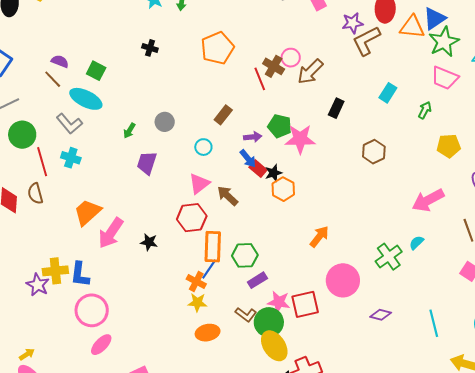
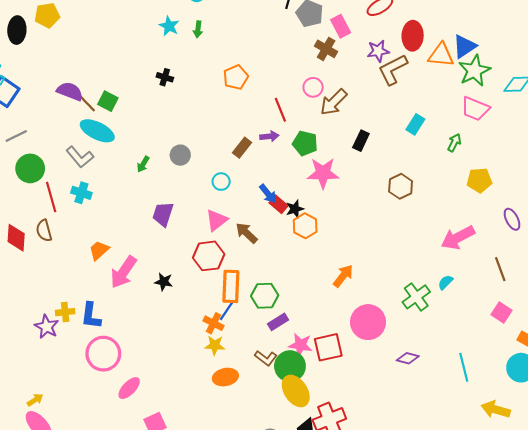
orange pentagon: (217, 48) -> (236, 77), size x0.7
purple semicircle: (60, 61) -> (70, 91), size x1.4
brown cross: (274, 66) -> (326, 49), moved
brown line: (53, 79) -> (87, 103), moved
green pentagon: (280, 126) -> (305, 143), moved
purple arrow: (253, 137) -> (269, 136), moved
purple trapezoid: (147, 163) -> (163, 214), moved
orange trapezoid: (88, 212) -> (99, 250), size x0.7
yellow cross: (55, 271) -> (65, 312), size x0.7
pink ellipse: (101, 345) -> (129, 388), moved

